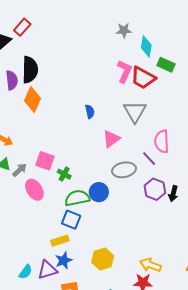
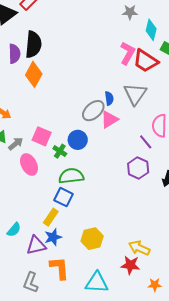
blue semicircle: (90, 112) -> (109, 98), moved
gray ellipse: (124, 170) -> (93, 111), moved, turned -35
purple hexagon: (155, 189) -> (138, 168), moved
blue circle: (99, 192) -> (78, 140), moved
yellow rectangle: (60, 241) -> (51, 217), turned -42
cyan semicircle: (26, 272) -> (14, 230), moved

